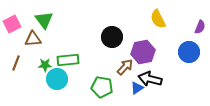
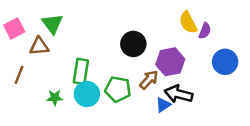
purple semicircle: (200, 27) -> (205, 31), moved
green rectangle: (68, 60) -> (81, 71), turned -75
green star: (45, 65) -> (55, 98), moved
cyan circle: (57, 79) -> (87, 94), moved
green pentagon: (102, 87) -> (118, 89), moved

